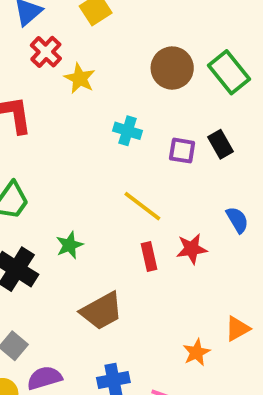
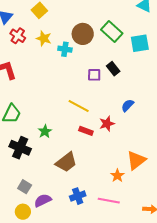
yellow star: (80, 78) -> (44, 38), moved
cyan cross: (128, 131) -> (65, 49), moved
blue semicircle: (237, 220) -> (128, 105), turned -96
red rectangle: (149, 257) -> (86, 131), turned -48
orange triangle: (237, 329) -> (136, 160), size x1.5

